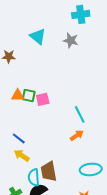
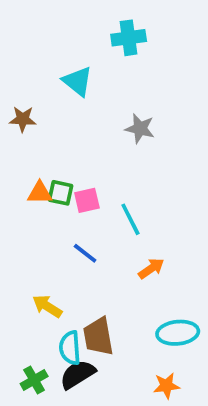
cyan cross: (81, 14) -> (129, 38), moved
gray star: (71, 40) -> (140, 129), moved
cyan line: (80, 114) -> (130, 219), moved
blue line: (19, 138) -> (85, 253), moved

